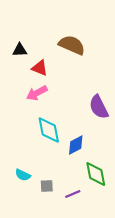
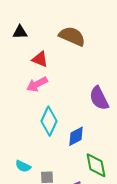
black triangle: (20, 50) -> (20, 32), moved
cyan diamond: (49, 130) -> (49, 121), turned 36

